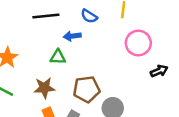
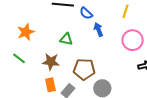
blue semicircle: (89, 16) -> (86, 13), moved
blue arrow: (72, 36) -> (98, 30), moved, turned 64

